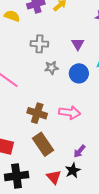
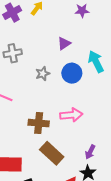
gray cross: (39, 44) -> (13, 53), moved
purple triangle: (78, 44) -> (64, 44), turned 40

